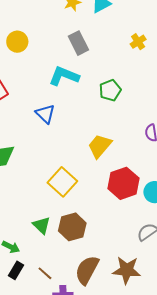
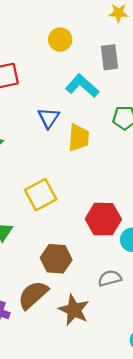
yellow circle: (17, 42) -> (60, 40), moved
yellow trapezoid: (100, 146) -> (79, 138), moved, turned 124
brown hexagon: (72, 227) -> (56, 259), moved

